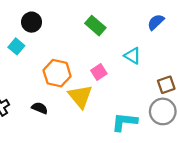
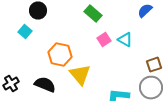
pink square: (99, 72) -> (104, 40), moved
black semicircle: (40, 108) -> (45, 85), size x1.5

